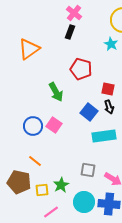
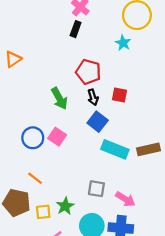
orange triangle: (29, 49) -> (13, 59), moved, size x0.7
black arrow: (109, 107) -> (93, 97), moved
cyan rectangle: (104, 136) -> (115, 149), turned 30

